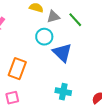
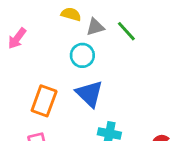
blue triangle: (62, 53) -> (89, 94), moved

